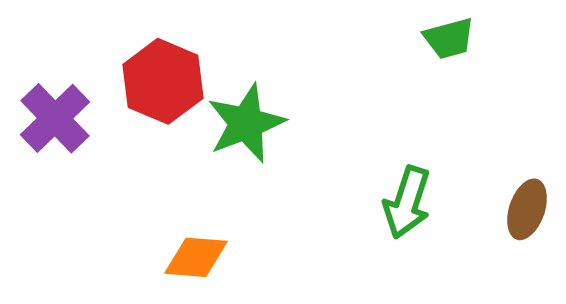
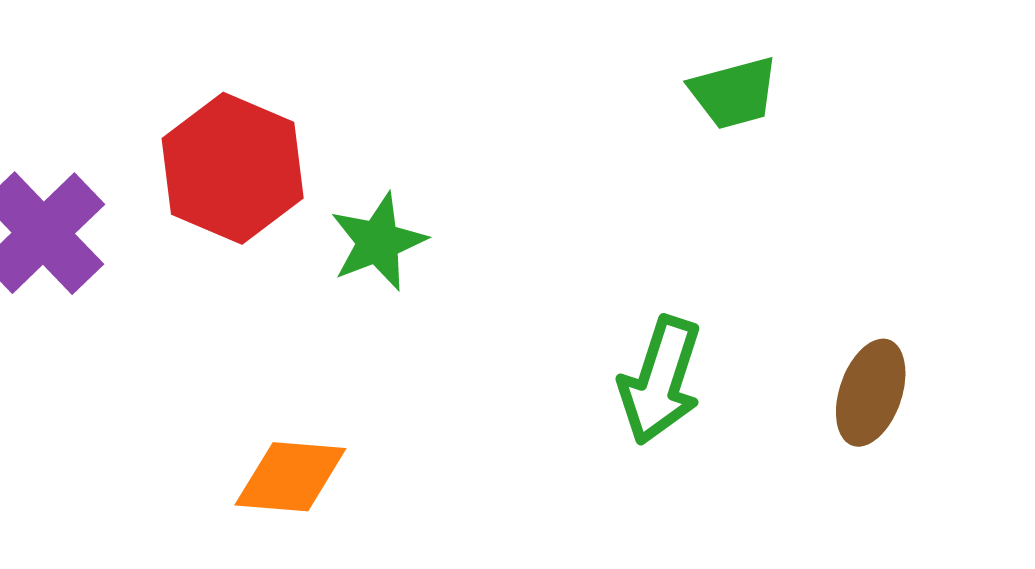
green star: (246, 123) -> (378, 242), size x0.7

